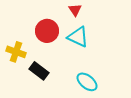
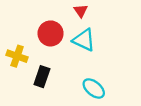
black rectangle: (39, 71) -> (42, 77), turned 72

